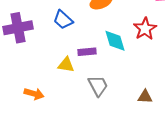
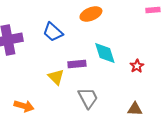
red star: (145, 29) -> (137, 66), moved, size x0.6
yellow triangle: (66, 65) -> (56, 77), turned 36

